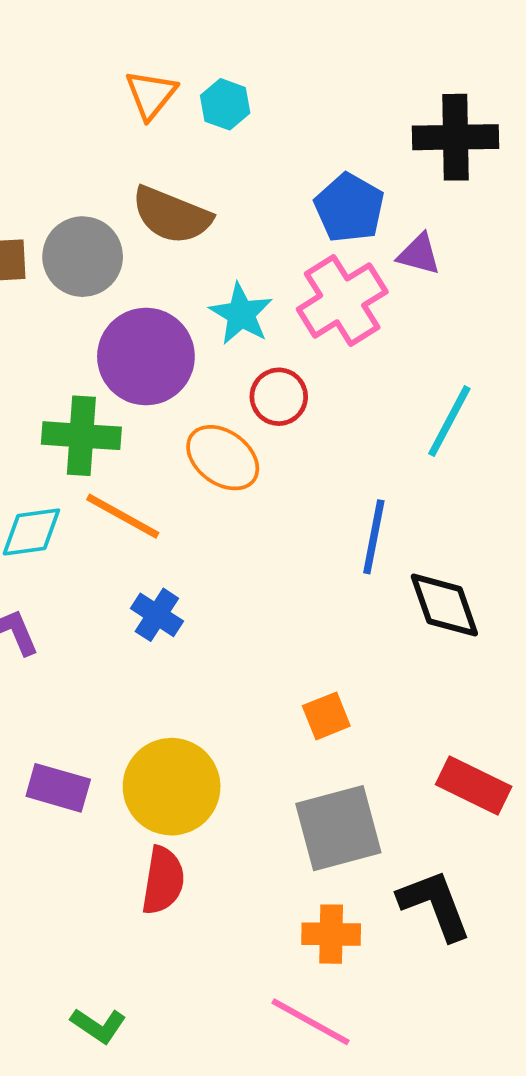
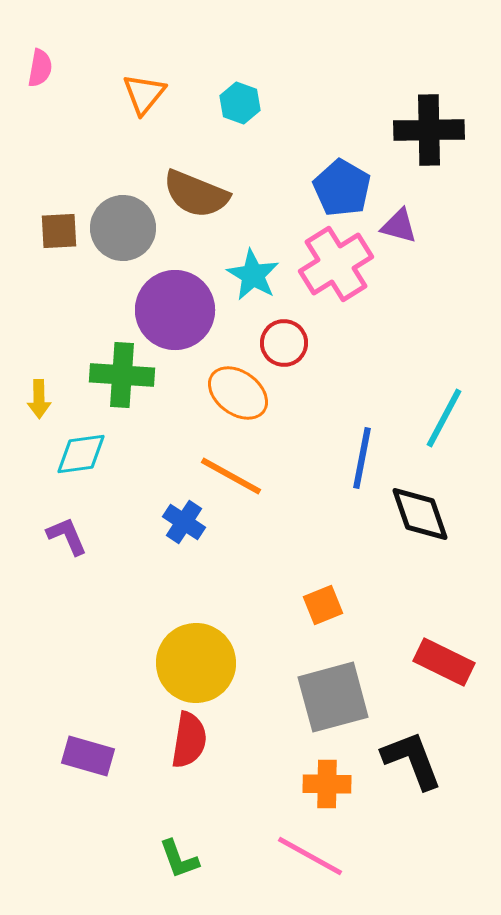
orange triangle: (151, 95) -> (144, 94), moved
cyan line: (449, 421) -> (444, 418), moved
orange line: (123, 516) -> (231, 476), moved
purple rectangle: (58, 788) -> (88, 756), moved
green L-shape: (98, 1025) -> (179, 859), moved, turned 36

